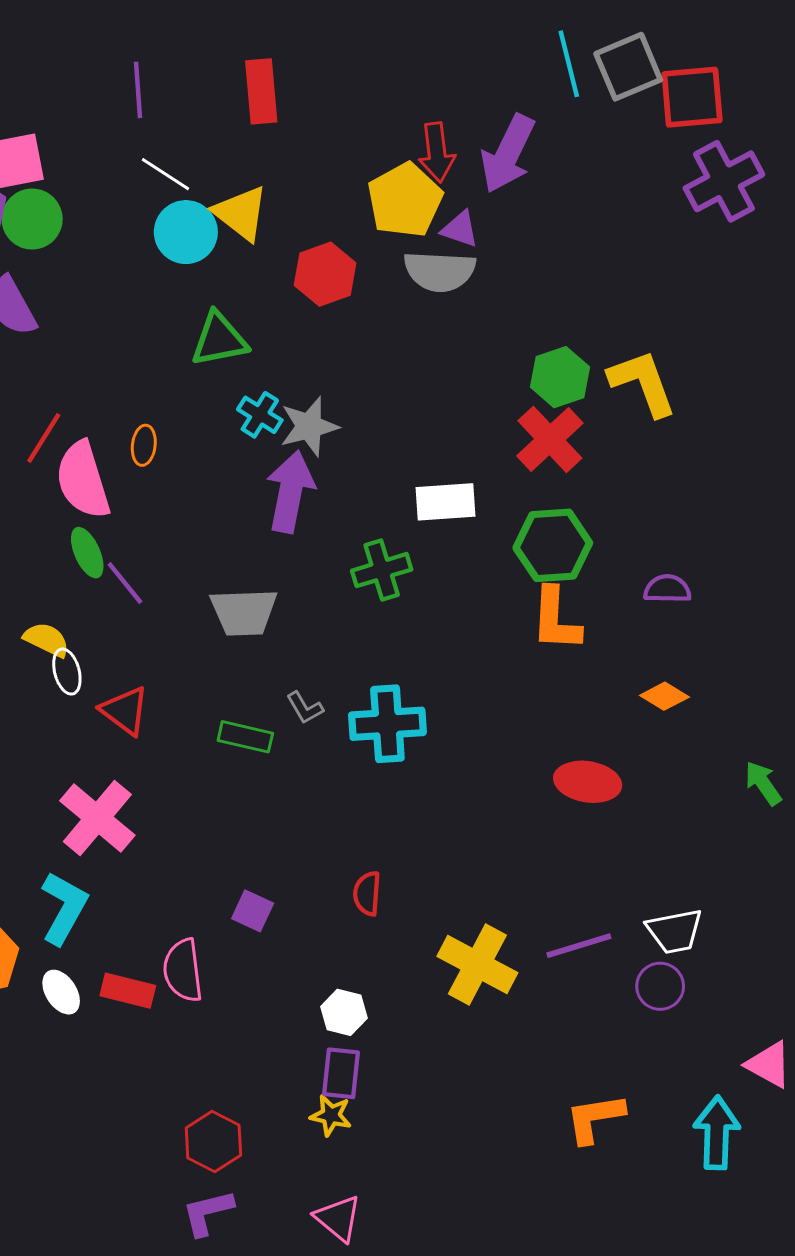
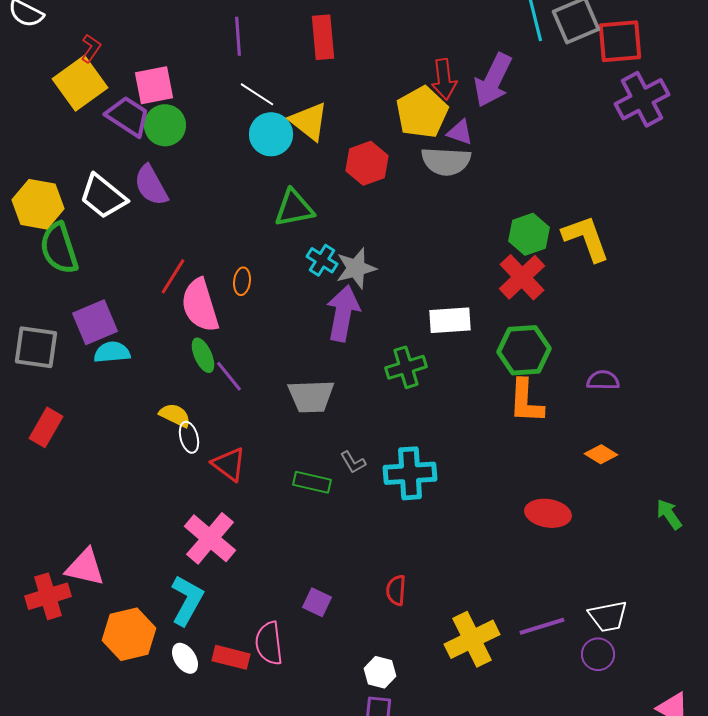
yellow cross: (477, 965) -> (472, 639), turned 36

